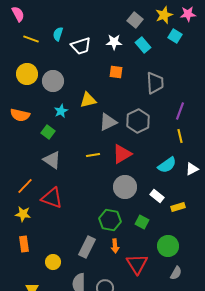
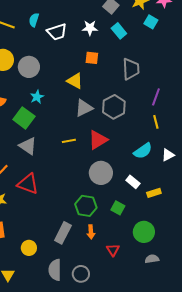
yellow triangle: (88, 100) -> (75, 81), moved, turned 42
green square: (48, 132) -> (24, 118), size x1.5
red triangle: (137, 264) -> (113, 250), size x0.6
gray semicircle: (176, 273) -> (152, 259), turned -128

